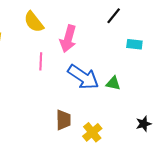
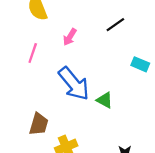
black line: (114, 16) -> (115, 25), moved
pink arrow: (68, 39) -> (70, 37), size x0.6

